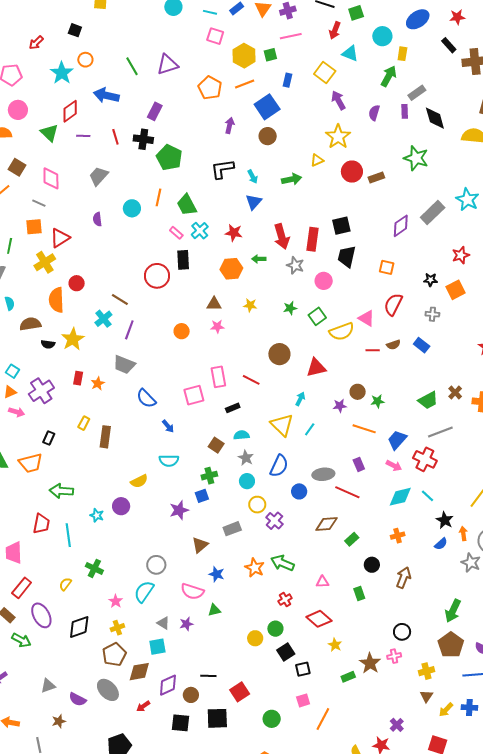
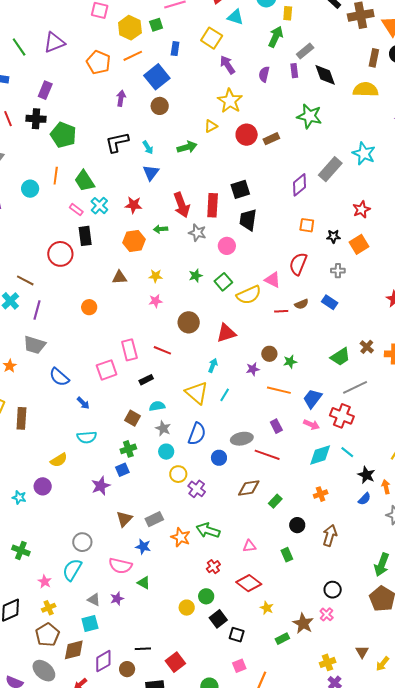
orange square: (387, 267) -> (307, 225), moved
pink star: (217, 326) -> (155, 301), moved
gray rectangle: (232, 529) -> (154, 519), moved
green triangle: (214, 610) -> (144, 583), turned 48
pink cross: (394, 656) -> (327, 614), turned -32
black square: (303, 669) -> (237, 635), turned 35
yellow cross: (426, 671) -> (328, 662), moved

